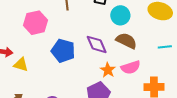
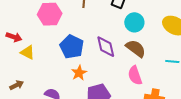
pink semicircle: (131, 67) -> (135, 75), turned 78
orange star: (108, 70) -> (79, 73), moved

